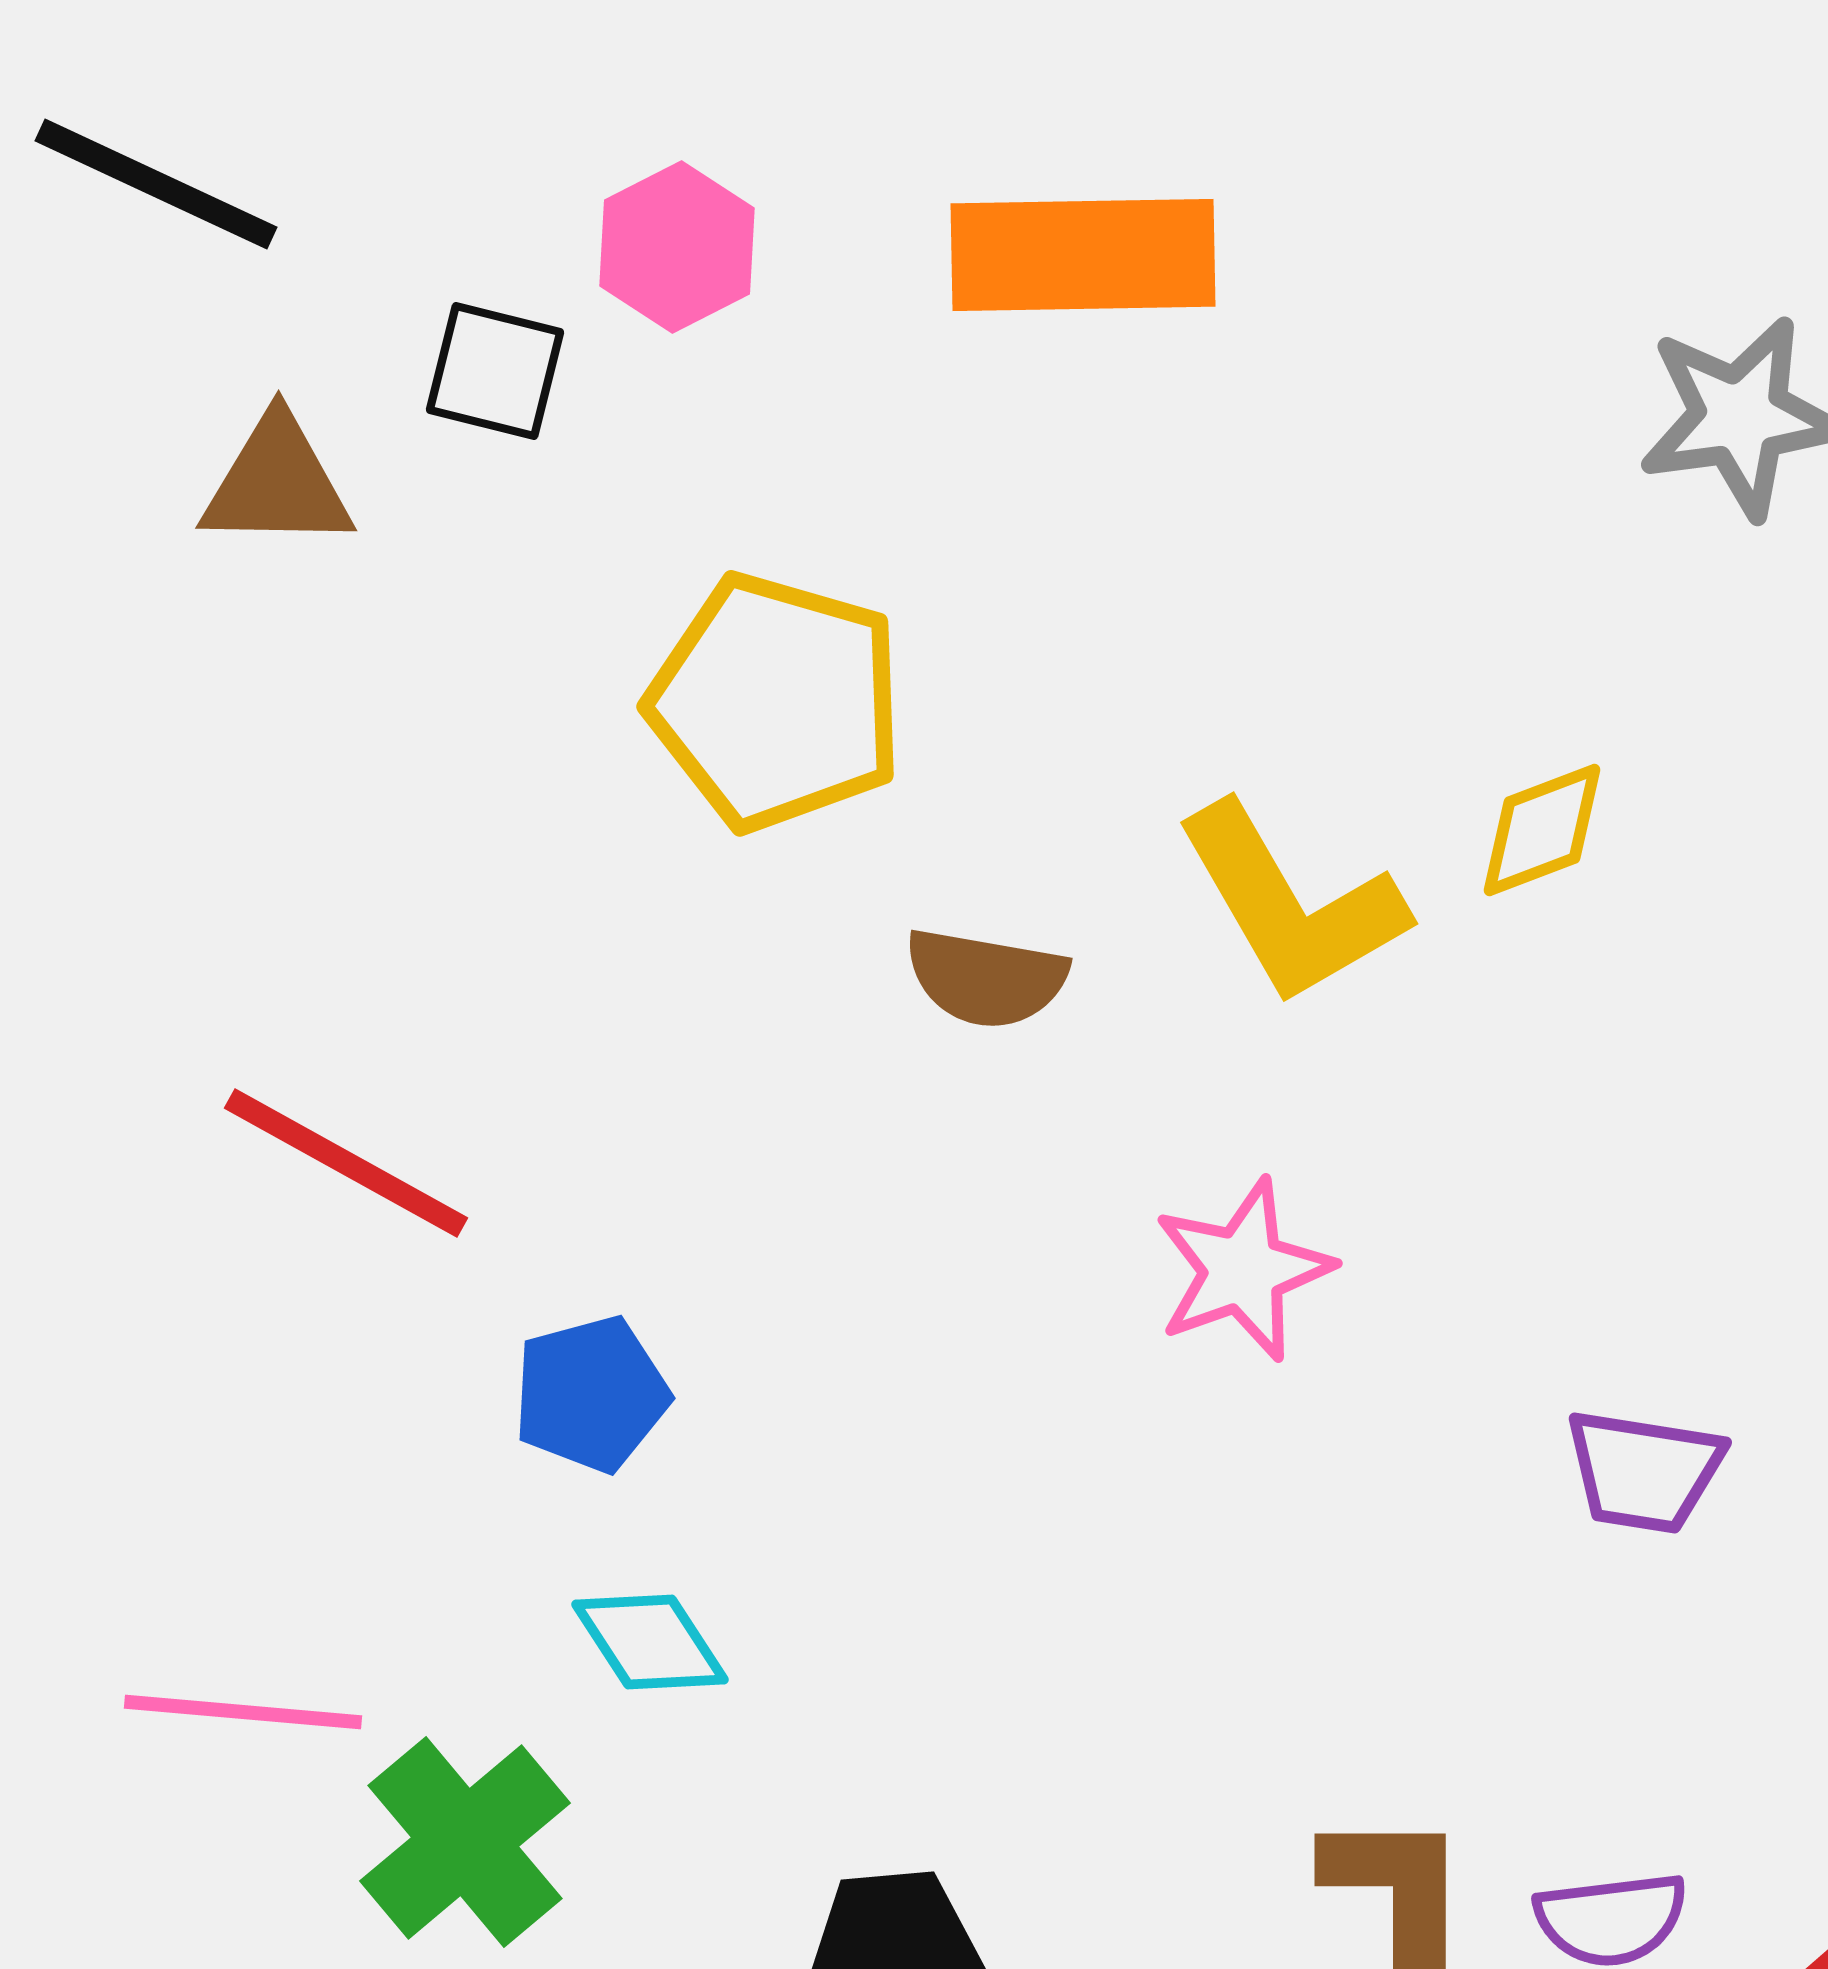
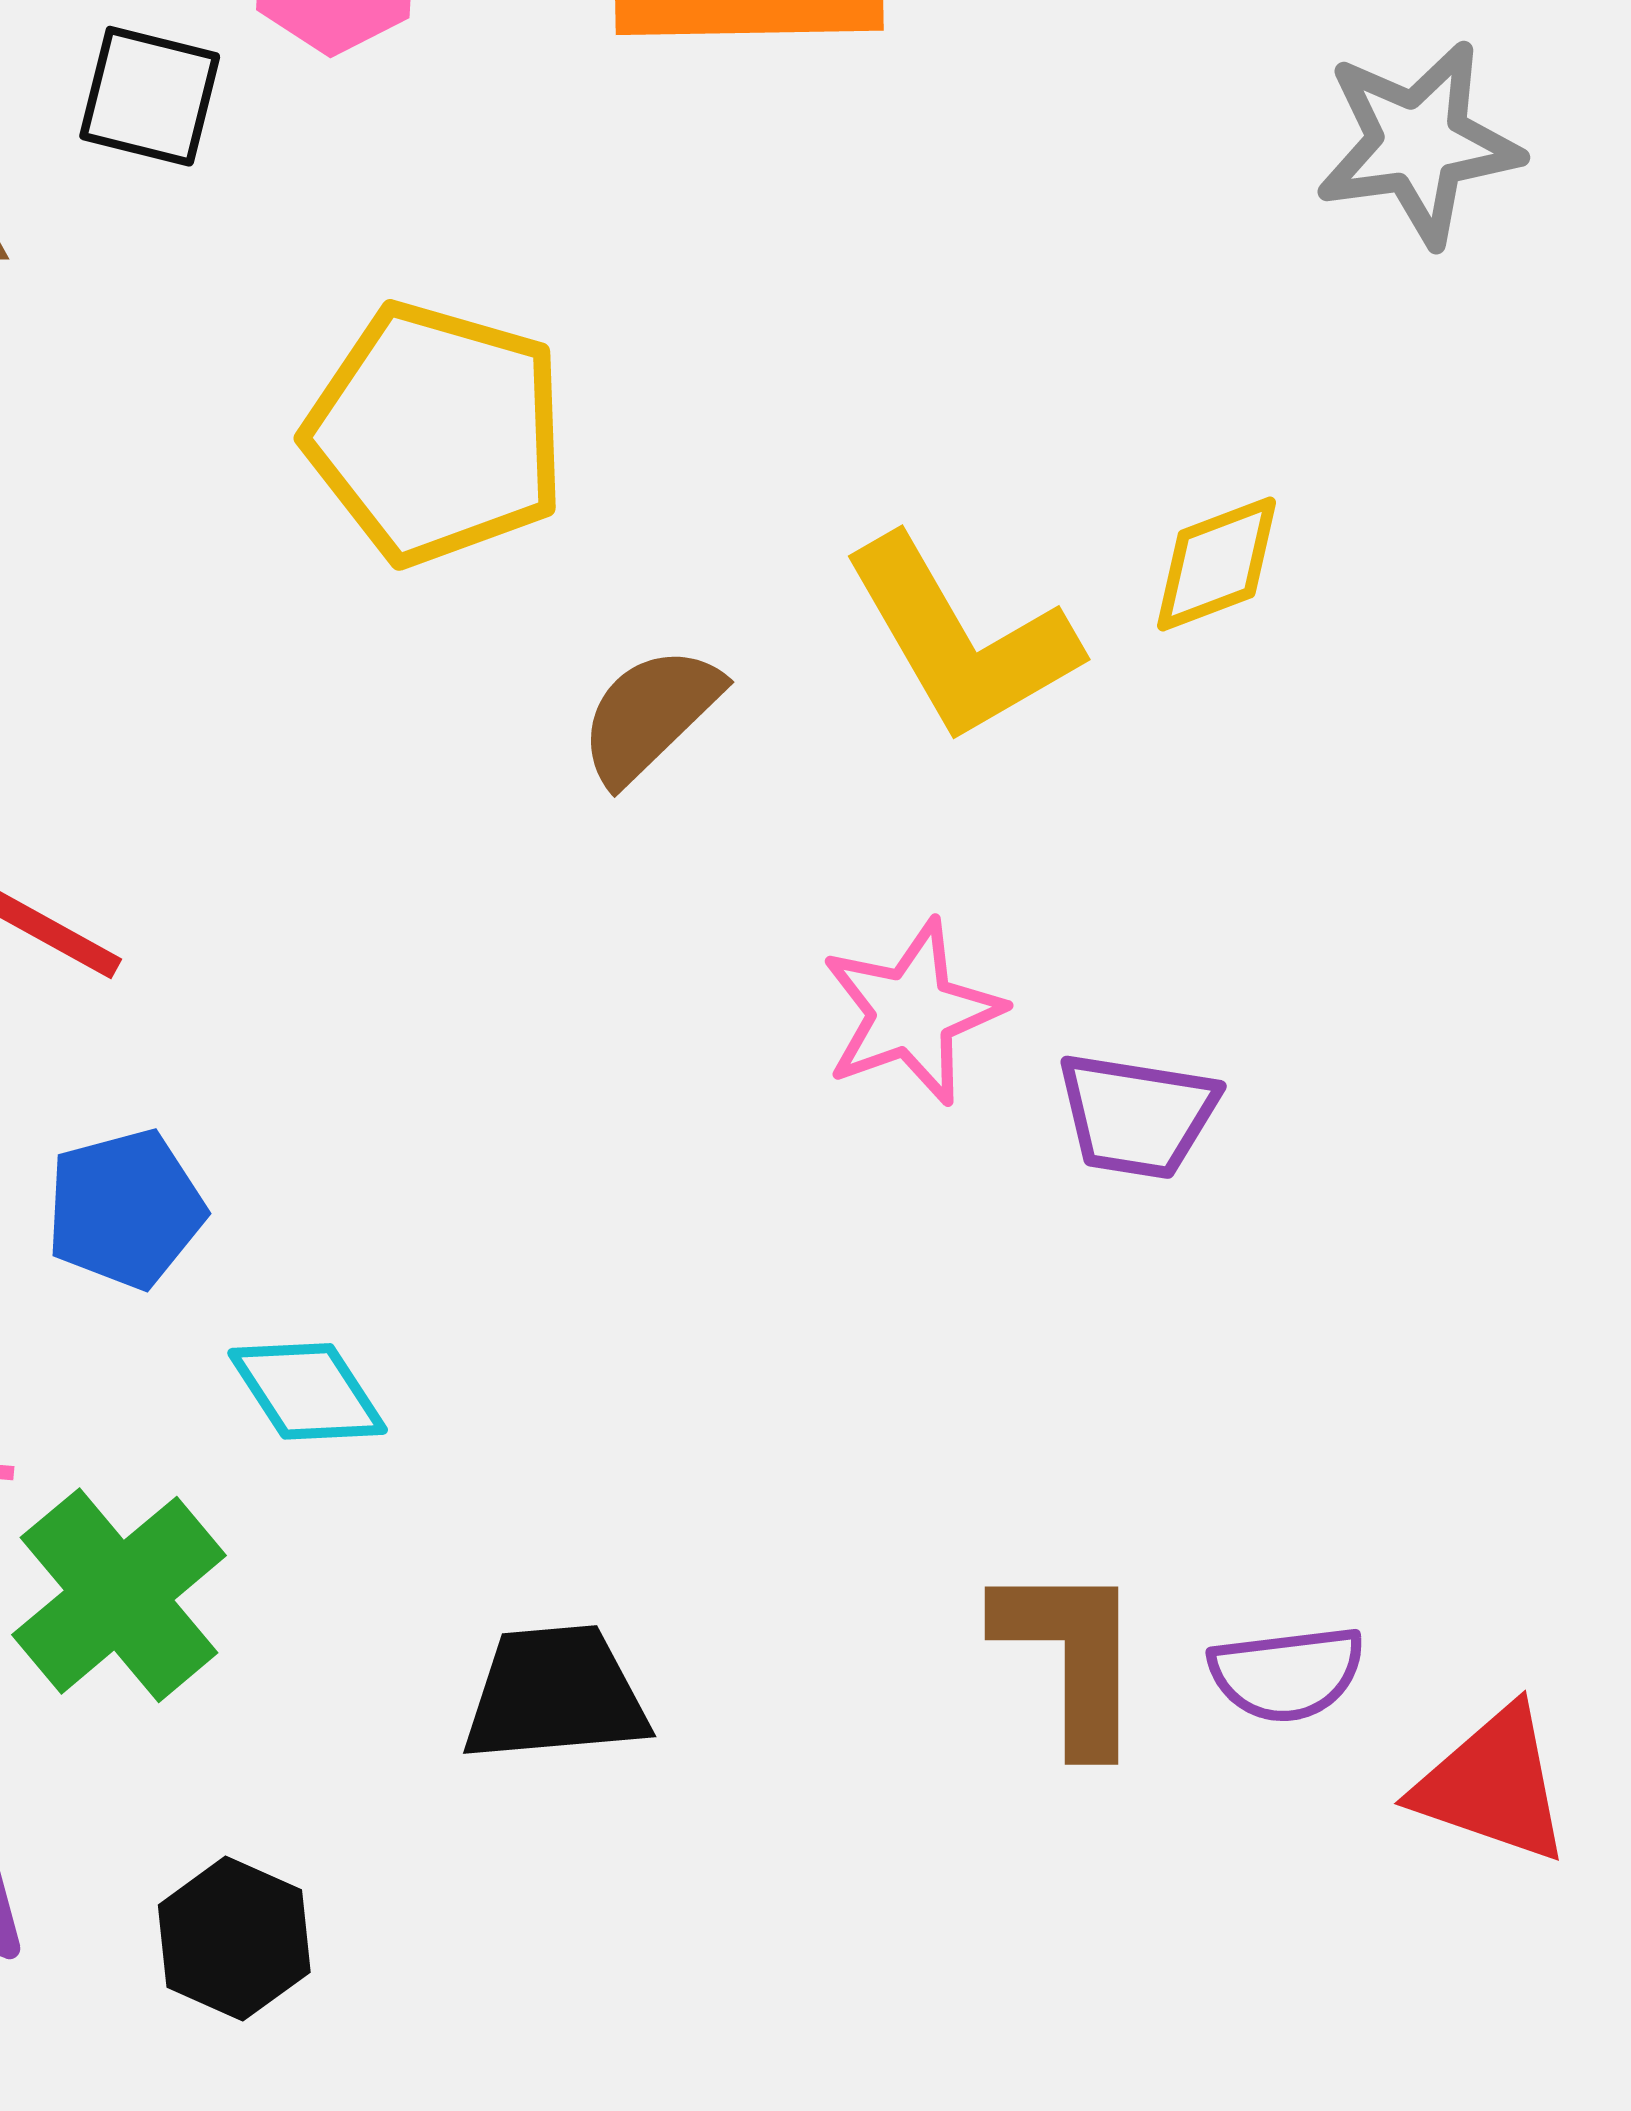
brown semicircle: (986, 978) -> (650, 715), turned 126
blue pentagon: (591, 1394) -> (125, 1209), moved
purple trapezoid: (1644, 1471) -> (1137, 1115), moved

